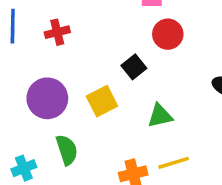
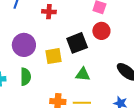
red cross: (57, 32) -> (49, 12), moved
black square: (134, 67) -> (77, 43), size x1.5

